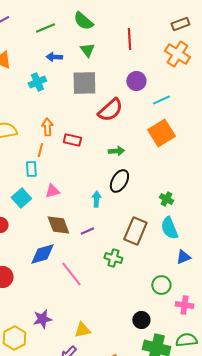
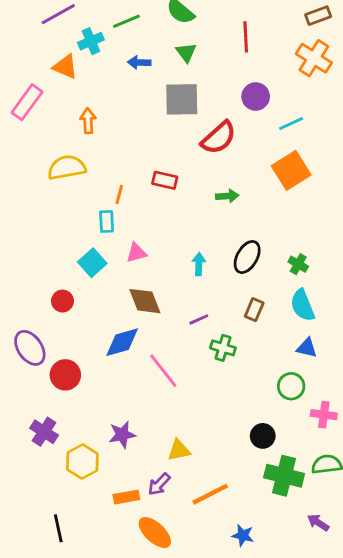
cyan cross: (37, 82) -> (91, 41), moved
orange arrow: (47, 127) -> (88, 121), moved
black ellipse: (119, 181) -> (247, 257), moved
purple line: (87, 231) -> (199, 319), moved
brown rectangle: (135, 231) -> (254, 310), size x0.6
blue triangle: (183, 257) -> (307, 348), moved, turned 35

